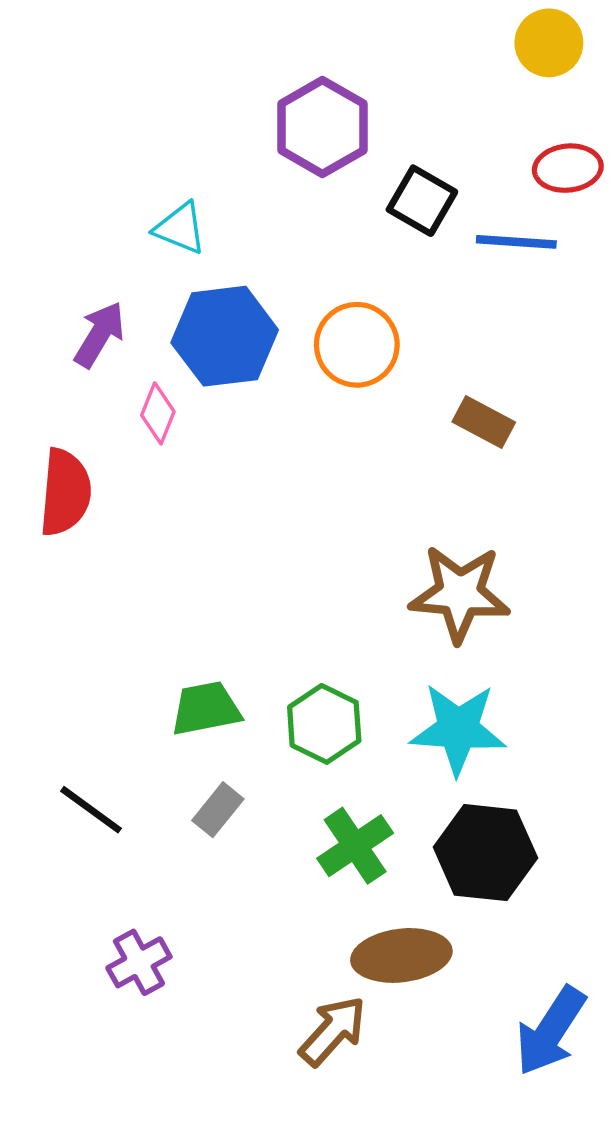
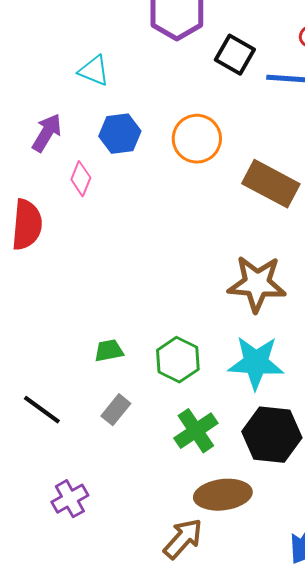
blue hexagon: (225, 336) -> (120, 134), size x0.7
brown rectangle: (484, 422) -> (271, 184), size x1.6
green trapezoid: (206, 708) -> (109, 351), size x0.7

